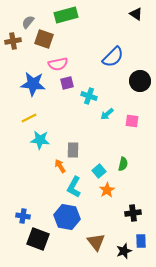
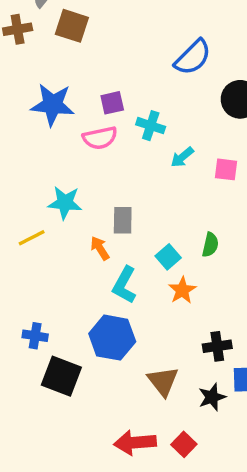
pink semicircle: (58, 64) -> (100, 138), moved
yellow line: (29, 118) -> (32, 238), moved
black cross: (133, 213) -> (217, 346), moved

